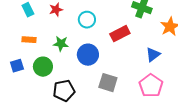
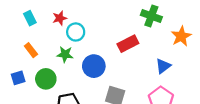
cyan circle: (87, 20) -> (76, 32), moved
orange rectangle: (29, 40) -> (31, 50), turned 48

